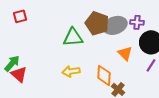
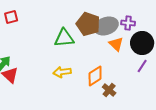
orange triangle: (125, 53) -> (116, 44), moved
orange diamond: (104, 75) -> (95, 76), turned 55

